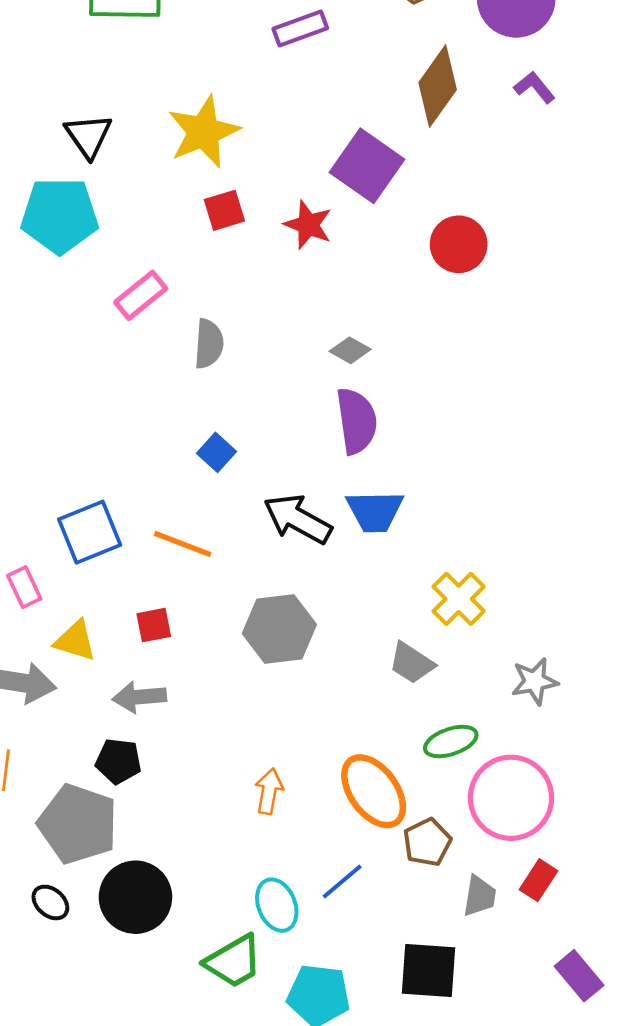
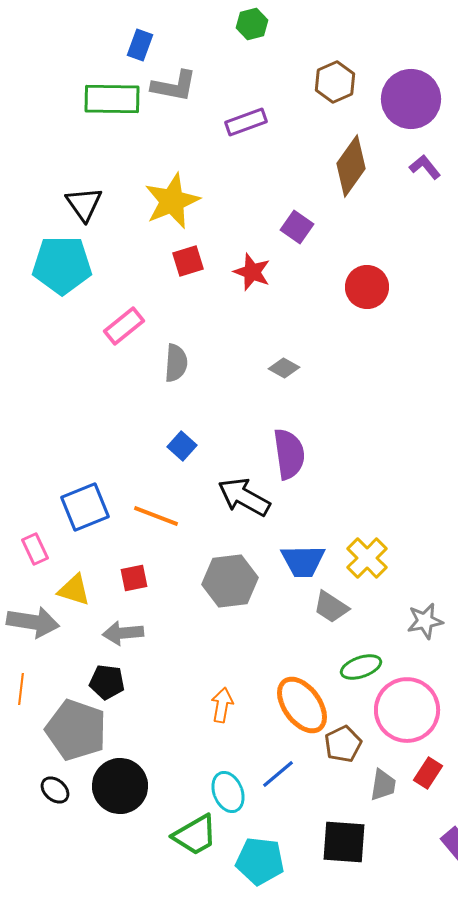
purple square: (367, 166) -> (297, 227), size x0.6
purple semicircle: (357, 421) -> (289, 454), moved
blue trapezoid: (375, 511) -> (303, 561), moved

